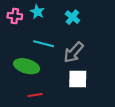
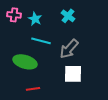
cyan star: (37, 12) -> (35, 19), moved

